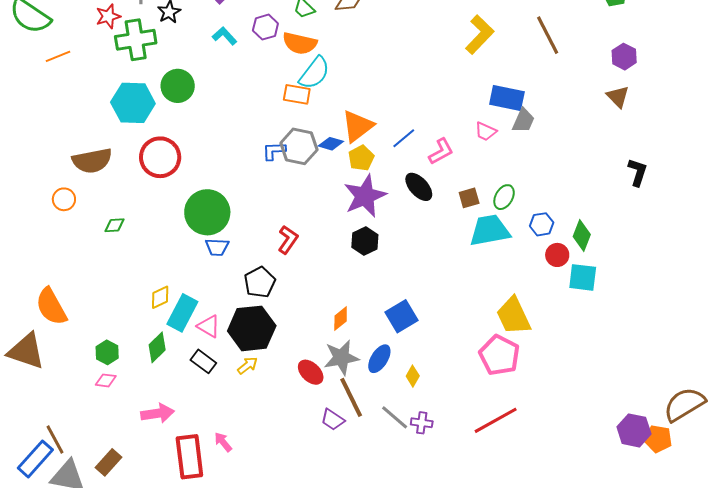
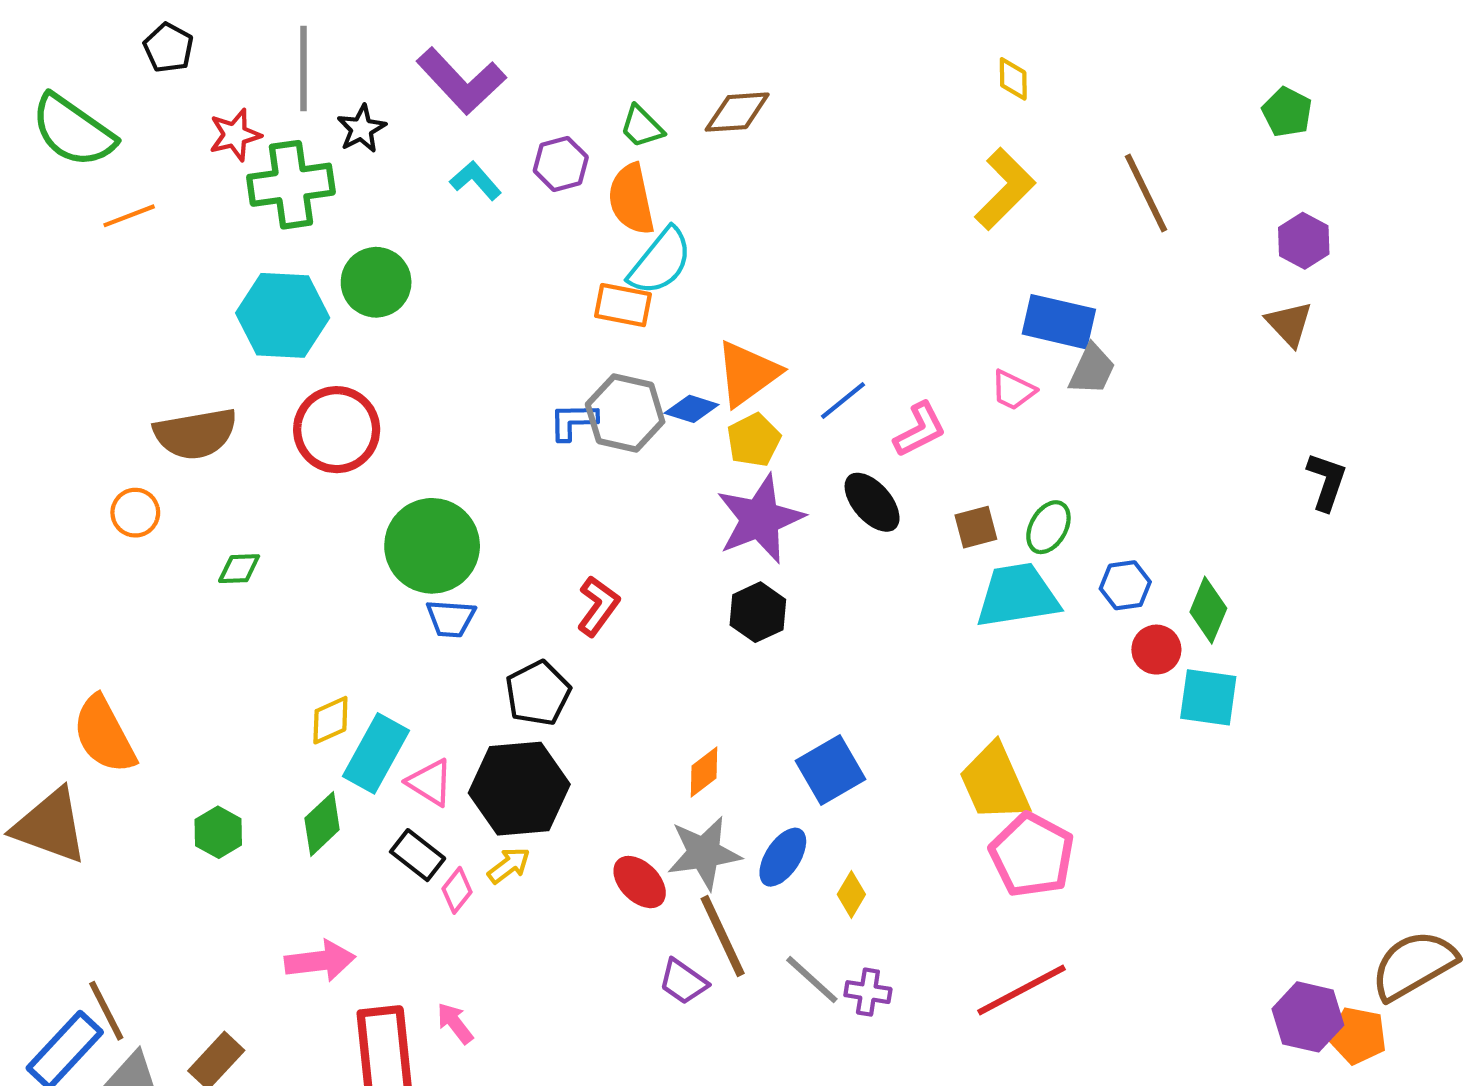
orange semicircle: (300, 43) -> (631, 199), turned 64
yellow trapezoid: (514, 316) -> (995, 782), moved
pink diamond: (106, 380) -> (457, 890), moved, turned -60

